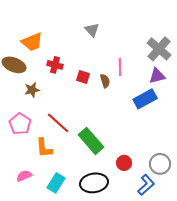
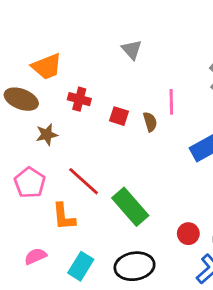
red circle: (124, 163) -> (188, 234), moved

